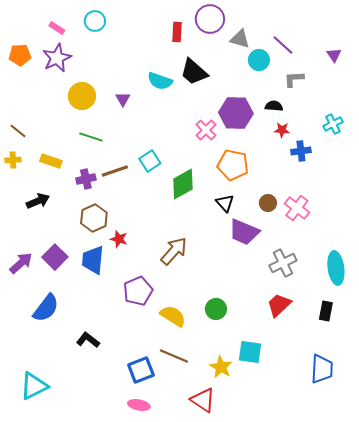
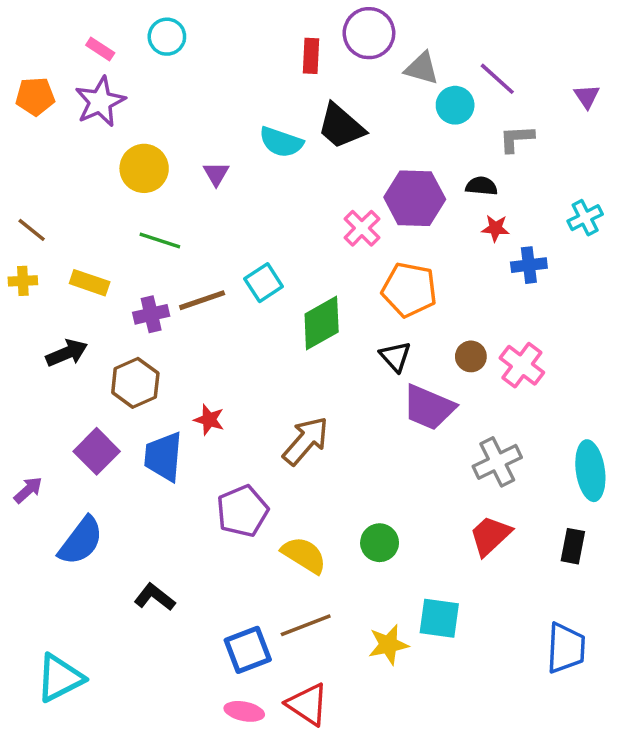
brown hexagon: (94, 218) -> (135, 383), moved
purple arrow: (21, 263) -> (28, 490), moved, size x0.7
brown line: (174, 356) -> (306, 625), turned -44
yellow star: (221, 367) -> (388, 645), turned 30
red triangle: (203, 400) -> (307, 704), moved

